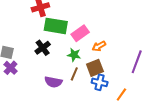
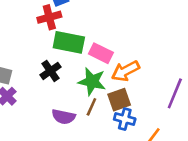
pink rectangle: (80, 33) -> (101, 53), turned 60
orange arrow: (99, 46) -> (125, 71), size x1.5
green star: (74, 55) -> (92, 81), size x1.5

